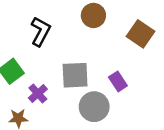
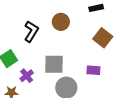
brown circle: (93, 15) -> (61, 22), moved
purple rectangle: (118, 81) -> (93, 70), moved, turned -56

